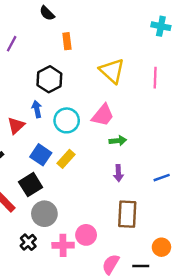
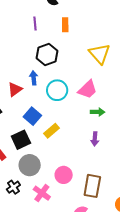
purple line: (12, 44) -> (35, 24), moved, turned -40
yellow rectangle: (66, 159) -> (52, 131), moved
brown rectangle: (127, 214) -> (92, 186), moved
pink circle: (86, 235) -> (64, 175), moved
pink cross: (63, 245) -> (42, 193), turned 30

